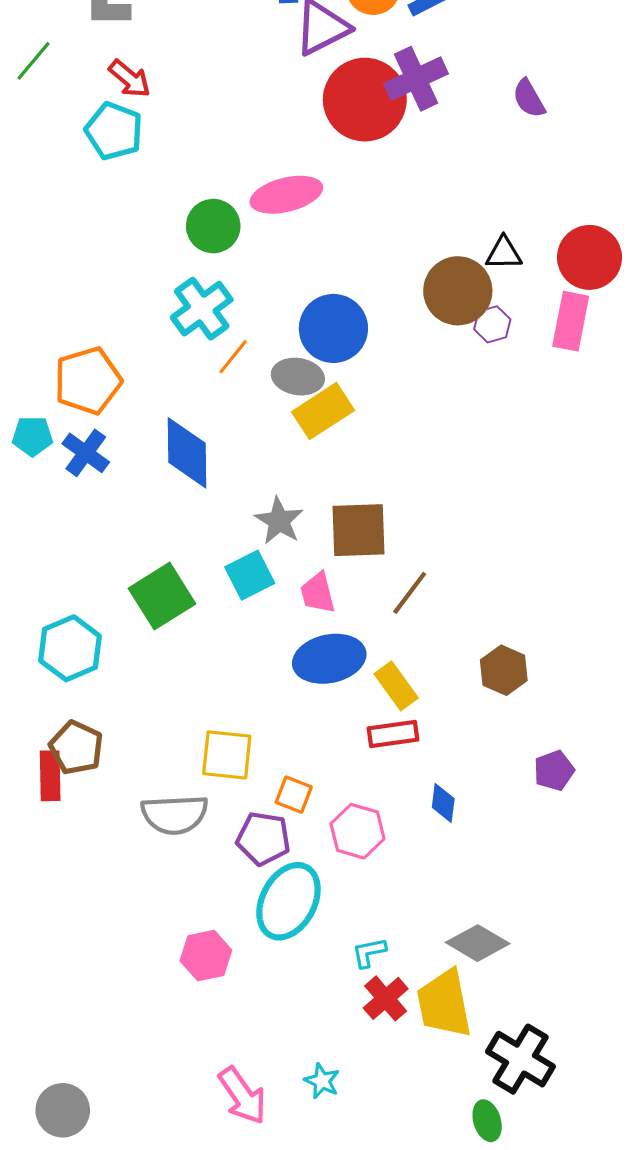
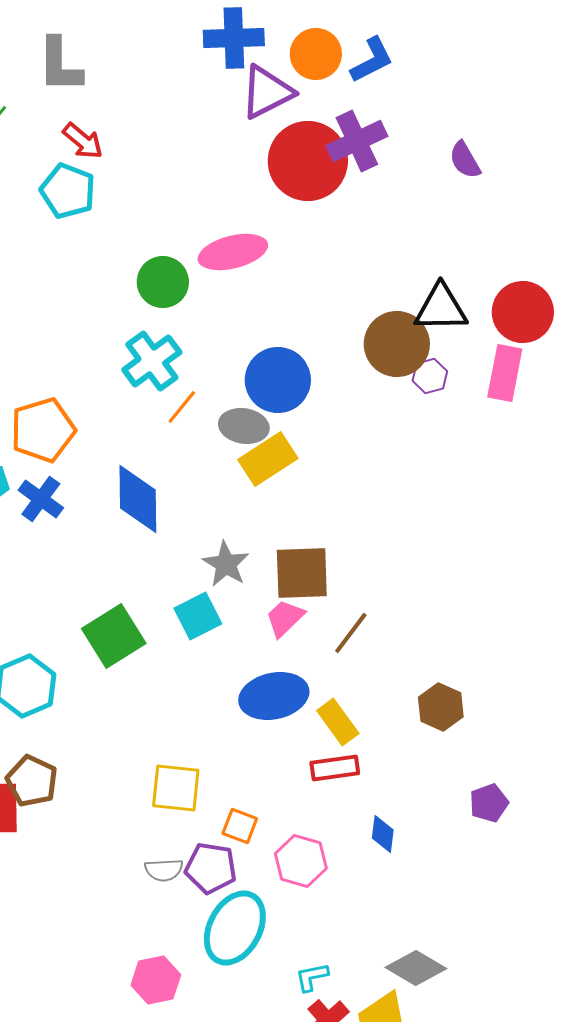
black triangle: (504, 253) -> (441, 308), size x1.5
pink trapezoid: (318, 593) -> (285, 618), moved, turned 60
gray semicircle: (175, 814) -> (164, 870), moved, size x0.6

